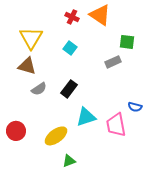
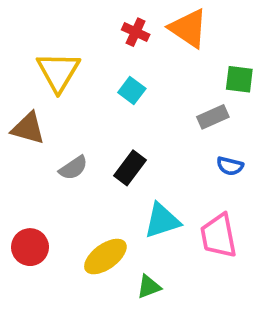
brown triangle: (27, 66) -> (28, 128), moved
blue semicircle: (135, 107) -> (230, 166), moved
green triangle: (69, 161) -> (149, 287), moved

